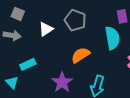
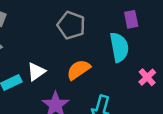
white triangle: (46, 29) -> (36, 72), moved

